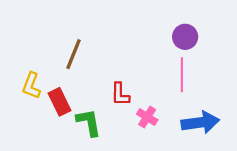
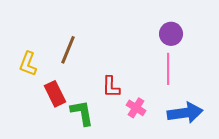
yellow L-shape: (31, 86) -> (28, 64), moved

